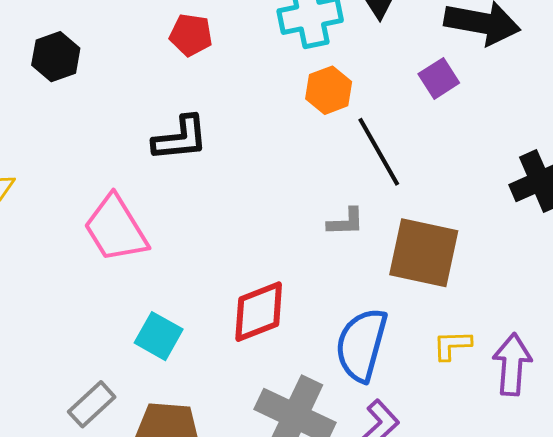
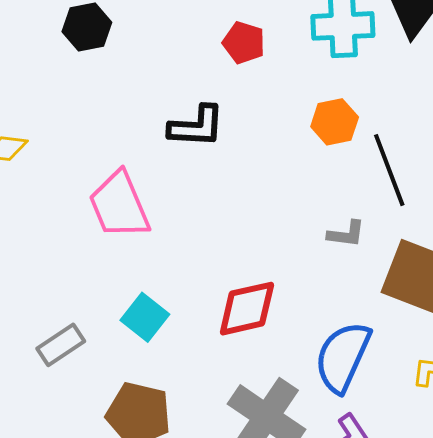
red pentagon: (191, 35) -> (244, 43), moved
orange hexagon: (329, 90) -> (335, 122), moved
gray rectangle: (92, 404) -> (61, 345), moved

